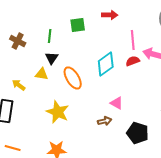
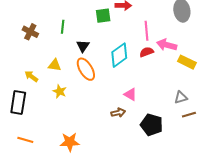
green square: (78, 25) -> (103, 16), moved
black triangle: (52, 58) -> (83, 46), moved
yellow star: (58, 112) -> (60, 91), moved, size x0.6

